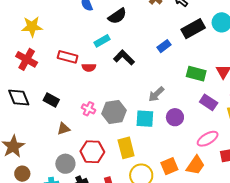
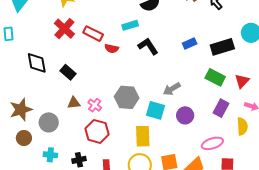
black rectangle: (193, 29) -> (222, 47), moved
red cross: (27, 59) -> (64, 29), moved
purple rectangle: (209, 102) -> (221, 108), turned 72
pink cross: (88, 109) -> (95, 105), moved
yellow rectangle: (126, 148) -> (143, 136), moved
gray circle: (65, 164) -> (49, 122), moved

